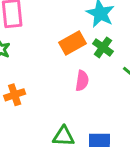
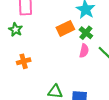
pink semicircle: (82, 81) -> (84, 51), moved

